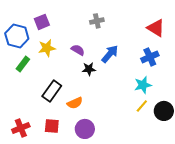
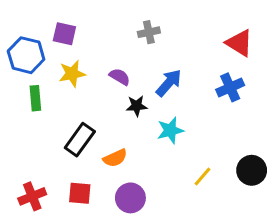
purple square: (42, 22) -> (64, 34), turned 35
green rectangle: (23, 64) -> (35, 98), turned -42
cyan star: (143, 85) -> (170, 130), moved
yellow line: (142, 106) -> (203, 176), moved

